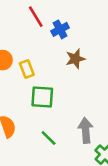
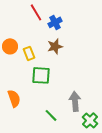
brown star: (75, 59) -> (55, 46), moved
green line: (49, 138) -> (51, 115), moved

